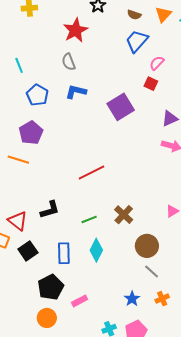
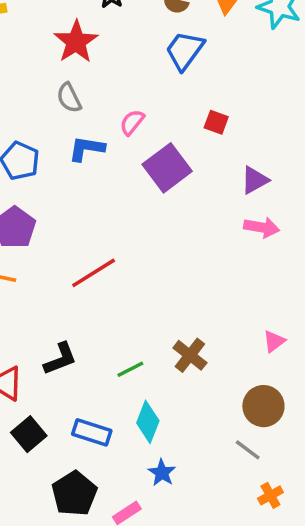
pink semicircle: (157, 63) -> (132, 122), moved
red line: (91, 172) -> (94, 273), moved
brown circle: (147, 246) -> (263, 406), moved
blue rectangle: (64, 253) -> (92, 432), turned -65
blue star: (132, 299) -> (162, 473), moved

